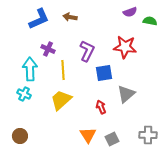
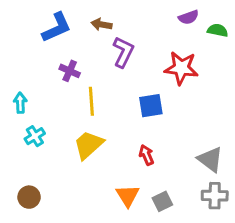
purple L-shape: (87, 51) -> (123, 52), moved
cyan arrow: (30, 69) -> (20, 103), moved, size x0.6
cyan cross: (24, 94) -> (35, 136), turned 32
gray triangle: (126, 94) -> (210, 159), moved, turned -42

